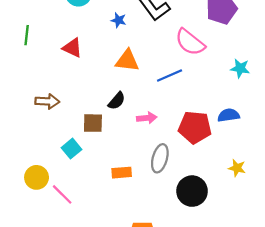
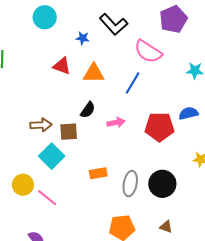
red triangle: (72, 48) -> (62, 66), moved
blue line: (170, 76) -> (133, 83), turned -30
brown arrow: (47, 101) -> (41, 125), moved
cyan square: (71, 149) -> (52, 156), size x1.4
gray ellipse: (160, 158) -> (130, 184), moved

